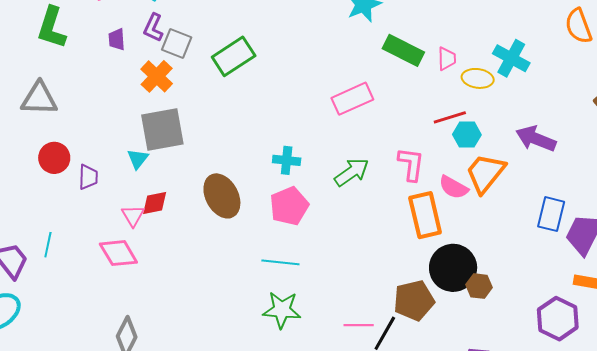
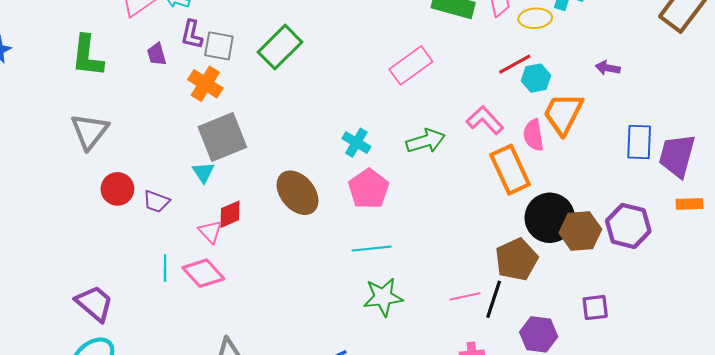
gray triangle: (39, 99) -> (89, 131), turned -42
purple arrow: (536, 139) -> (608, 68), size x0.6
cyan cross: (287, 160) -> (356, 143), turned 36
pink L-shape: (411, 164) -> (485, 120), turned -39
green arrow: (352, 172) -> (426, 141), turned 30
purple trapezoid: (88, 177) -> (156, 201), turned 120
pink semicircle: (454, 187) -> (533, 135), turned 64
cyan line: (48, 245) -> (165, 268), moved
brown hexagon: (479, 286) -> (580, 231), size x1.5
purple hexagon: (558, 319) -> (628, 226), moved

